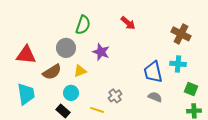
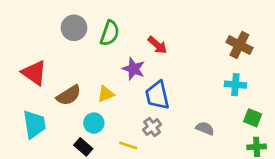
red arrow: (128, 23) -> (157, 45), moved
gray circle: (66, 48) -> (74, 28), moved
red triangle: (26, 55) -> (34, 73), turned 30
blue trapezoid: (153, 72) -> (157, 95), moved

